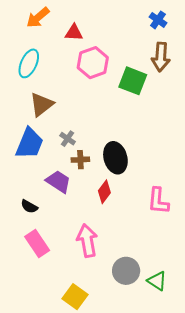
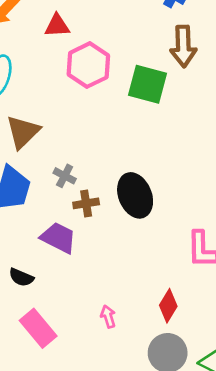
red diamond: (104, 192) -> (168, 306), moved
pink arrow: (87, 241) -> (108, 317), size x0.5

